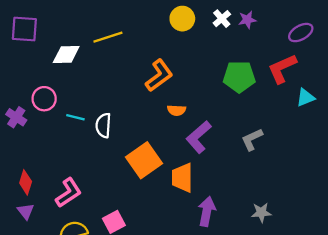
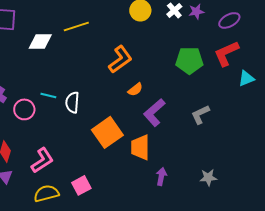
purple ellipse: (301, 33) -> (229, 20), moved
pink circle: (44, 99) -> (24, 109), moved
orange semicircle: (177, 110) -> (135, 89), turned -42
purple arrow: (207, 211) -> (161, 176), size x0.7

